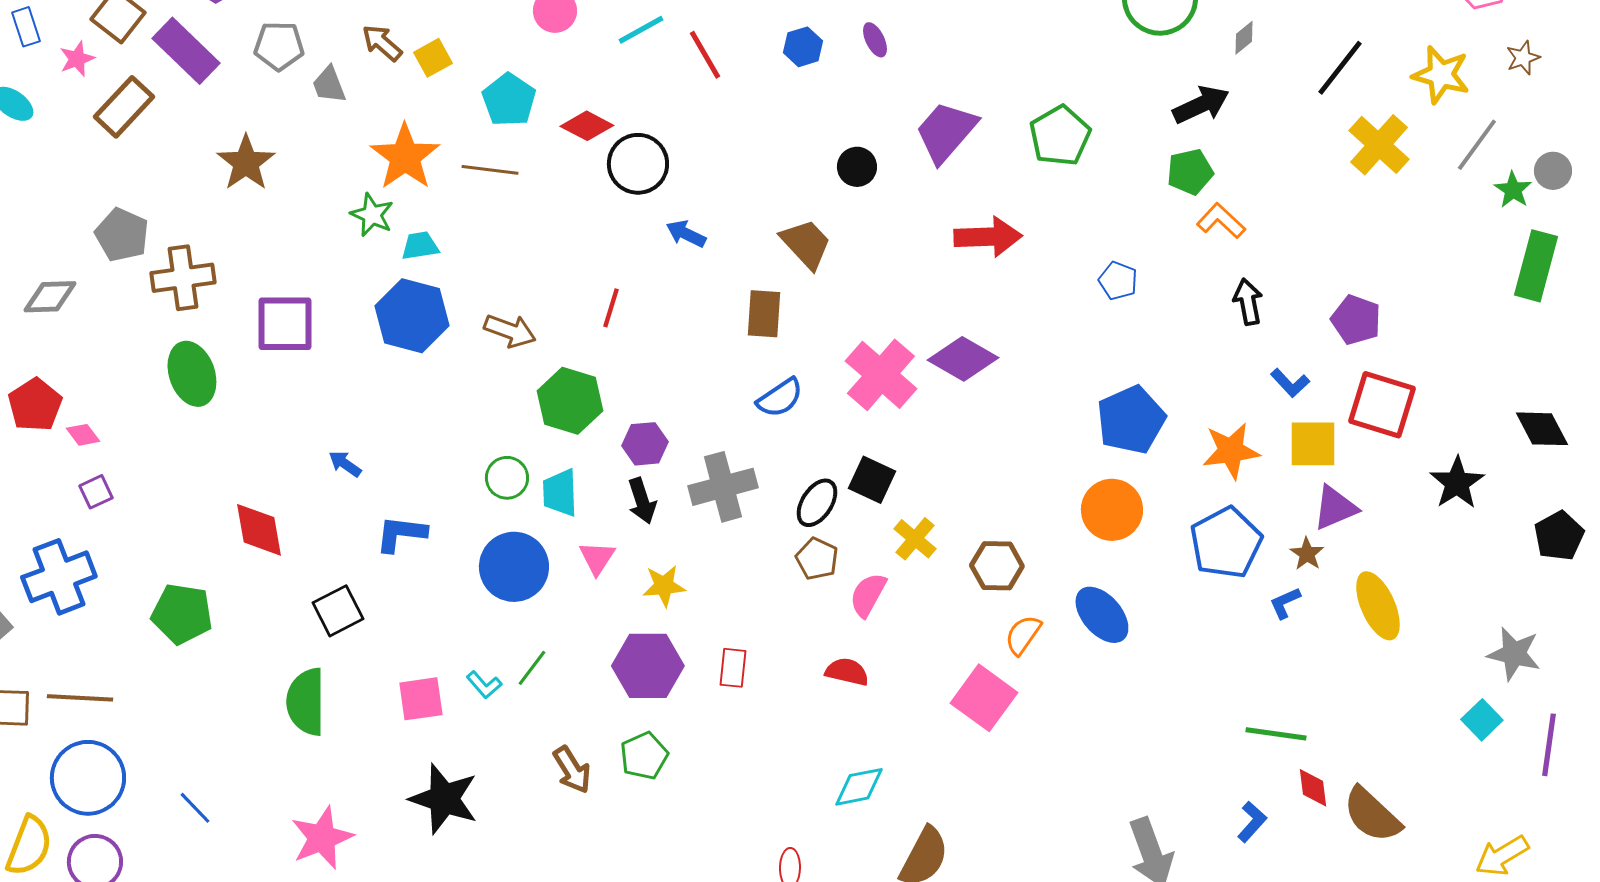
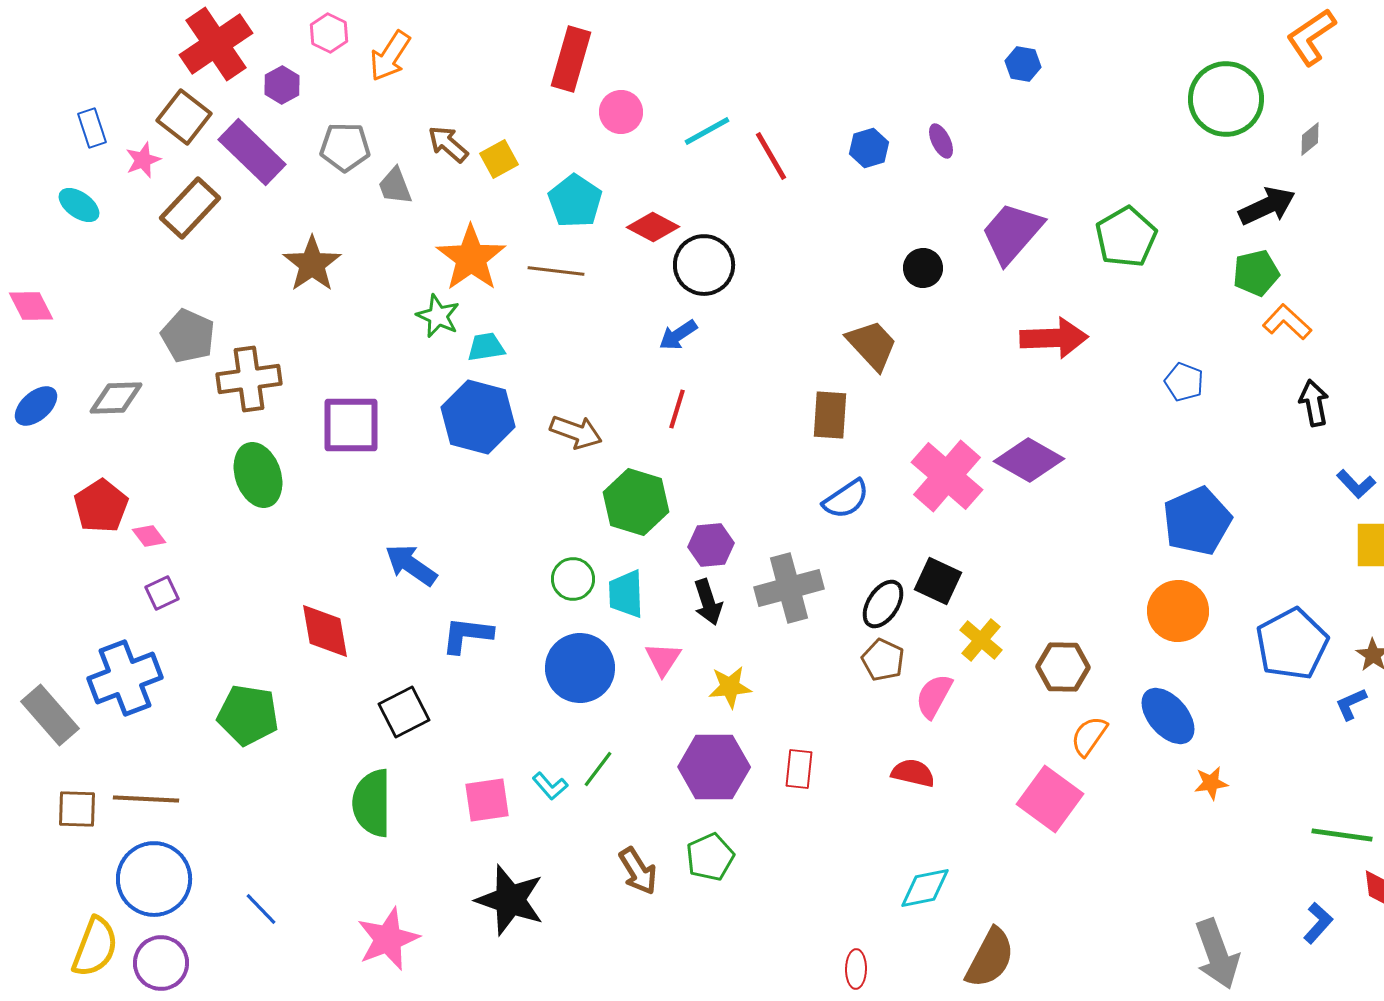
blue arrow: (686, 234) -> (678, 335), moved, turned -60
orange star: (1231, 451) -> (1211, 783), moved, size x0.6
blue arrow: (345, 464) -> (411, 565), size x1.6

